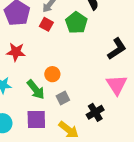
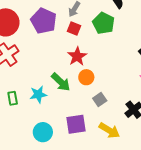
red star: (16, 52) -> (77, 56), moved, turned -30
green arrow: (36, 90) -> (61, 82), moved

